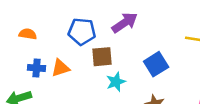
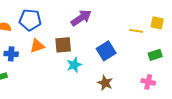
blue pentagon: (82, 31) -> (30, 20), moved
orange triangle: (60, 68) -> (37, 46), moved

